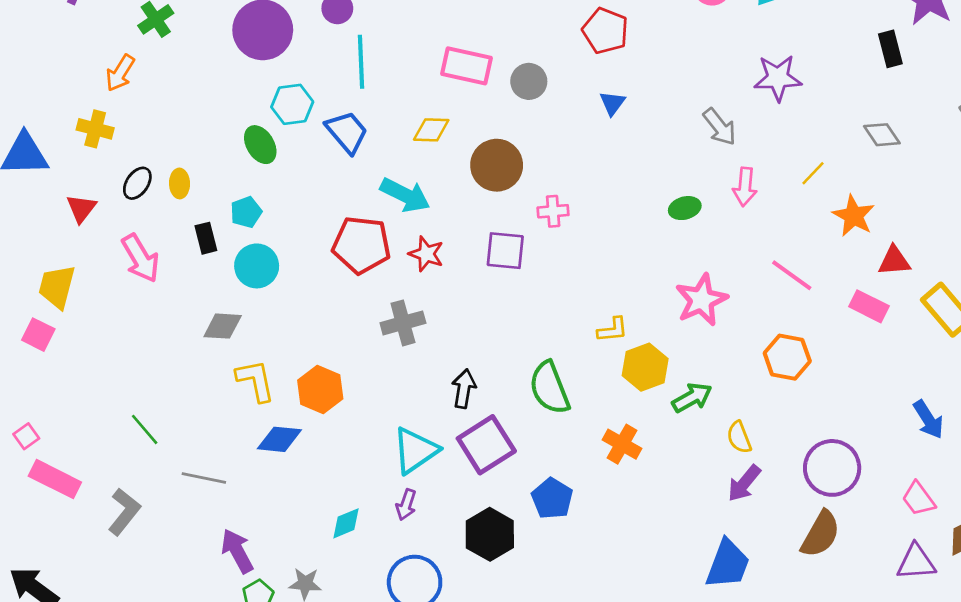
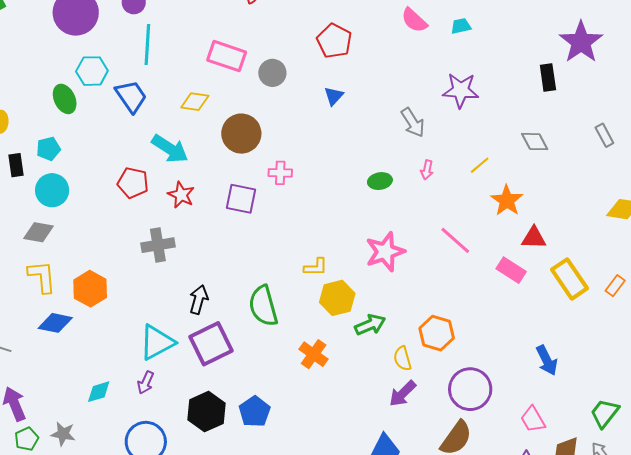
pink arrow: (745, 187) -> (427, 170), size x0.7
red pentagon: (362, 245) -> (133, 183), size x0.7
gray diamond: (223, 326) -> (39, 232), moved
orange hexagon: (787, 357) -> (437, 333), moved
blue pentagon: (552, 499) -> (255, 412), moved

